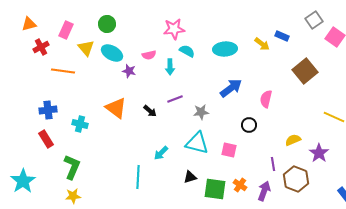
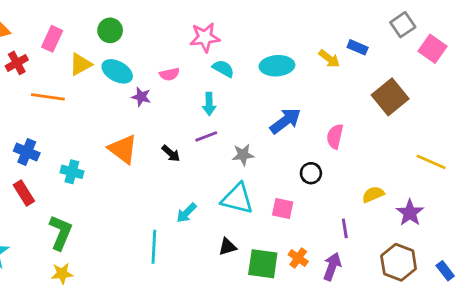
yellow triangle: (86, 48) -> (80, 64), turned 42
cyan arrow: (170, 67) -> (209, 104), moved
blue cross: (48, 110) -> (27, 152), turned 30
brown hexagon: (296, 179) -> (399, 262), moved

